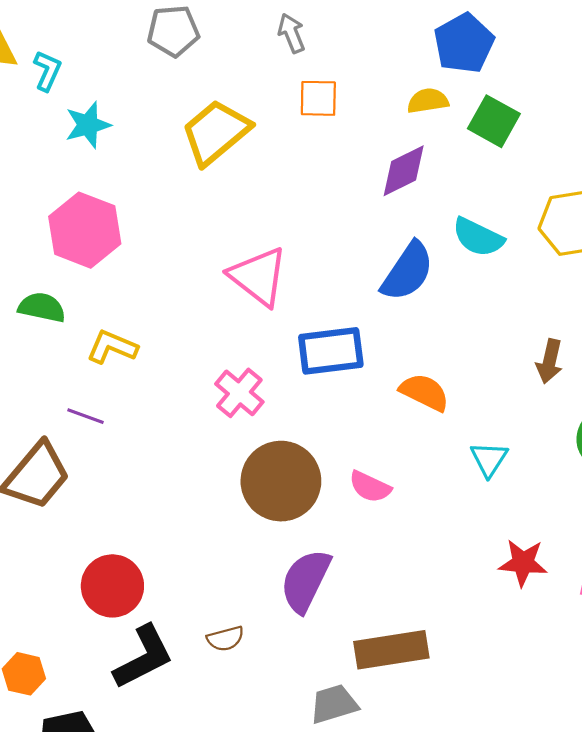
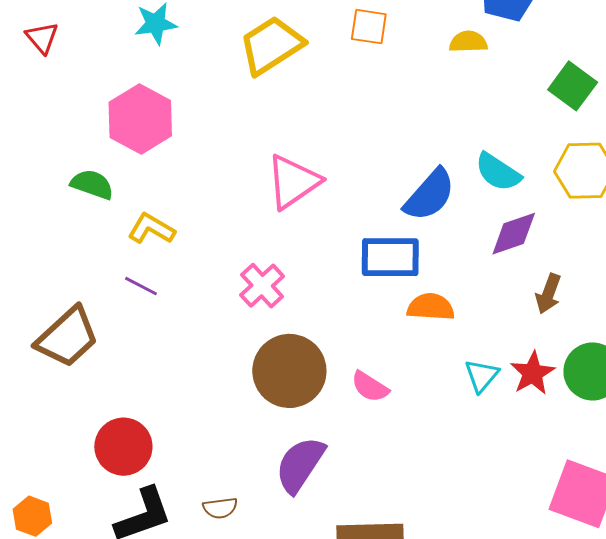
green square: (494, 121) -> (573, 86), moved
purple diamond: (404, 171) -> (514, 234), moved
pink triangle: (258, 276) -> (293, 182), turned 40
blue rectangle: (331, 351) -> (390, 257), moved
orange semicircle: (424, 392) -> (431, 307), turned -30
purple line: (86, 416) -> (141, 286), moved
red star: (523, 563) -> (533, 373), moved, turned 30

